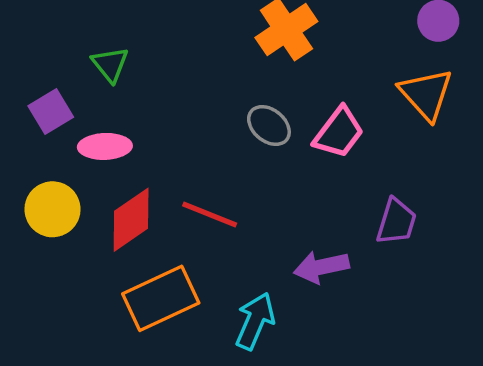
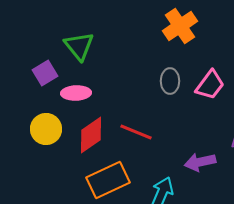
green triangle: (110, 64) -> (79, 46), size x1.4
gray ellipse: (269, 125) -> (170, 81), turned 50

